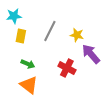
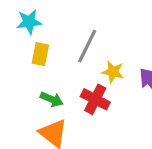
yellow star: (77, 35) -> (113, 72), moved
red cross: (67, 68) -> (95, 99), moved

